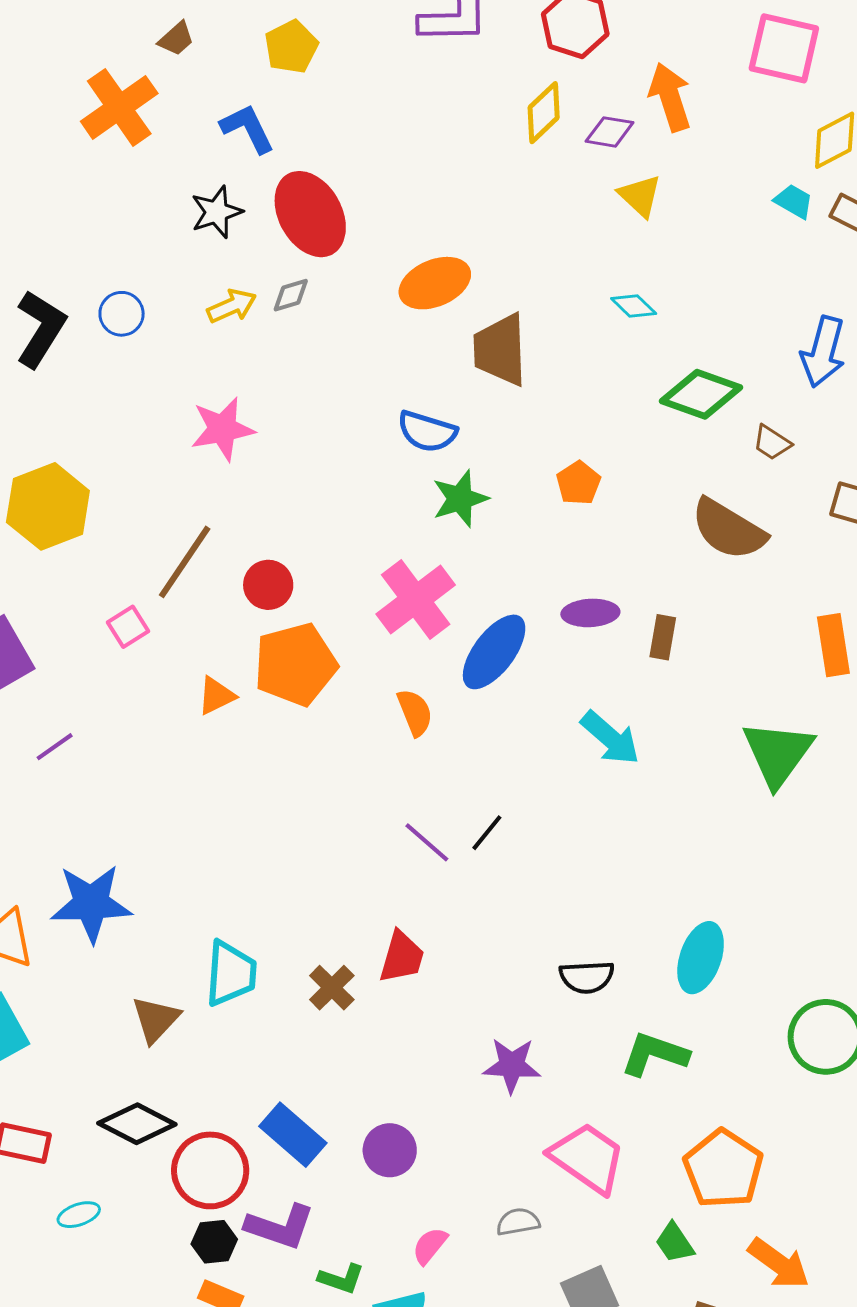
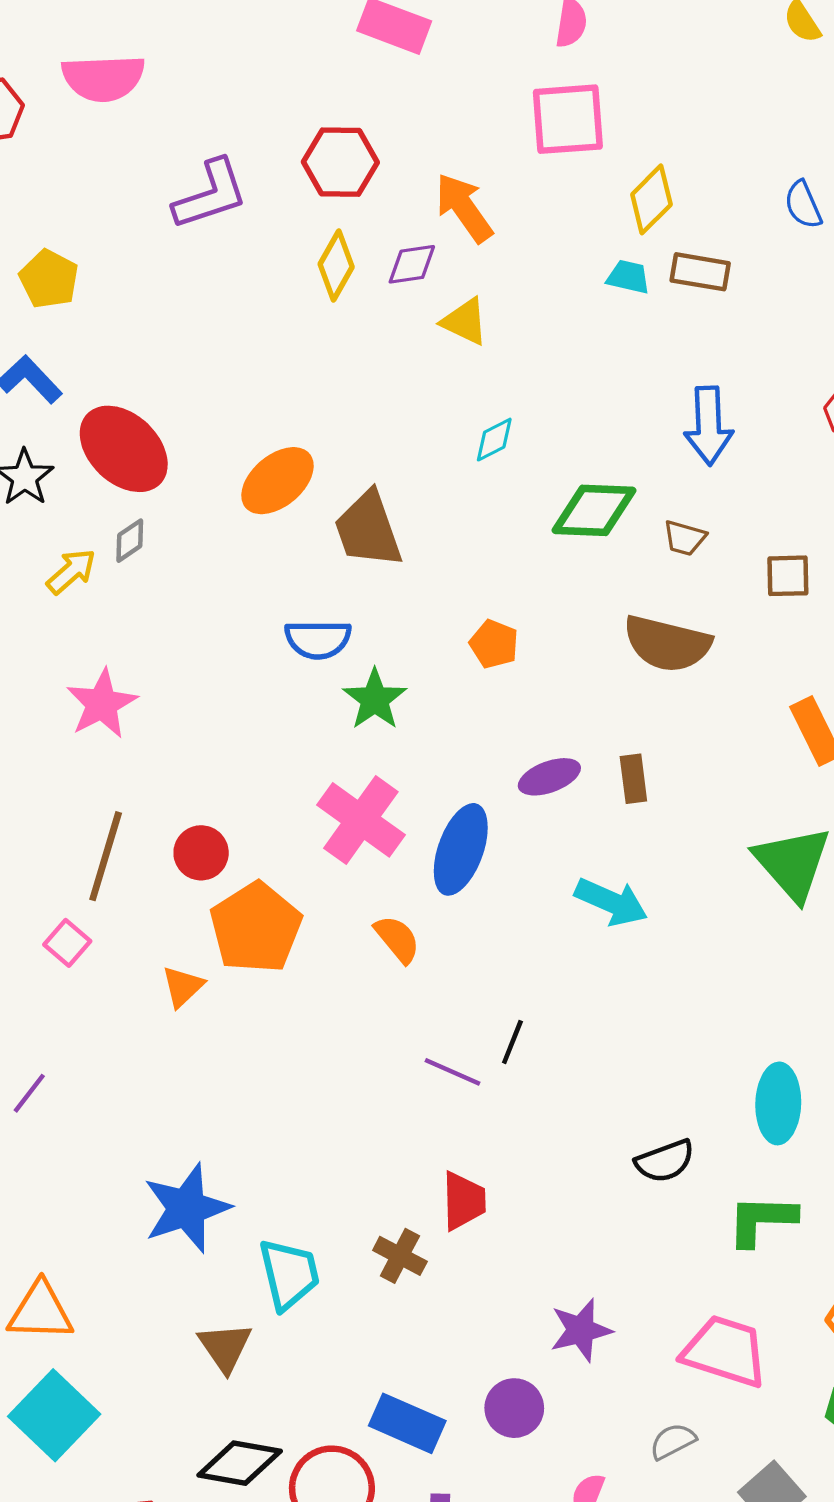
cyan diamond: (634, 306) -> (494, 440), turned -54
blue star: (91, 903) -> (187, 1208), moved
purple star: (512, 1065) -> (581, 1330), moved

